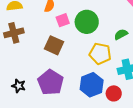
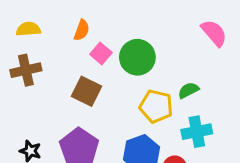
pink square: (63, 20) -> (101, 53), turned -32
green semicircle: (121, 34) -> (188, 90), moved

